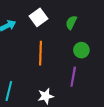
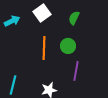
green circle: (81, 50) -> (68, 46), moved

